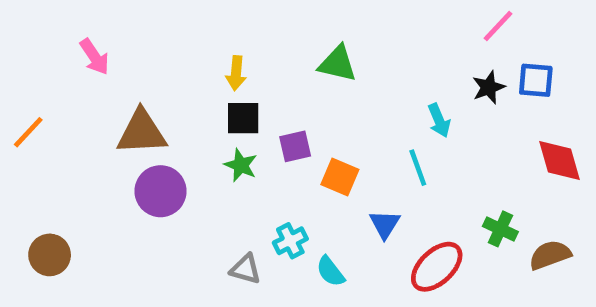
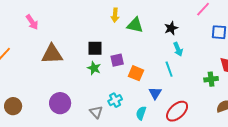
yellow arrow: (236, 73) -> (115, 15), moved
black star: (489, 87) -> (171, 28), moved
purple circle: (161, 191) -> (60, 103), moved
green cross: (500, 229) -> (211, 79), moved, turned -32
gray triangle: (245, 269) -> (96, 112), turned 32
cyan semicircle: (330, 271) -> (141, 113), moved, turned 56

